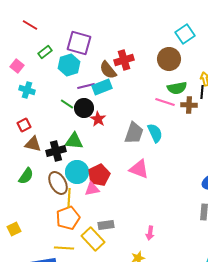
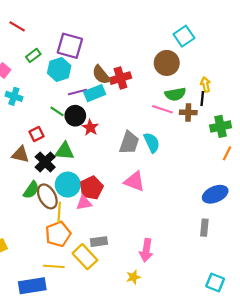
red cross: (124, 60) -> (120, 78), moved
red square: (24, 125) -> (37, 134), moved
black cross: (56, 151) -> (45, 162), turned -30
green semicircle: (26, 176) -> (31, 190), moved
pink arrow: (150, 233) -> (146, 250), size x1.5

